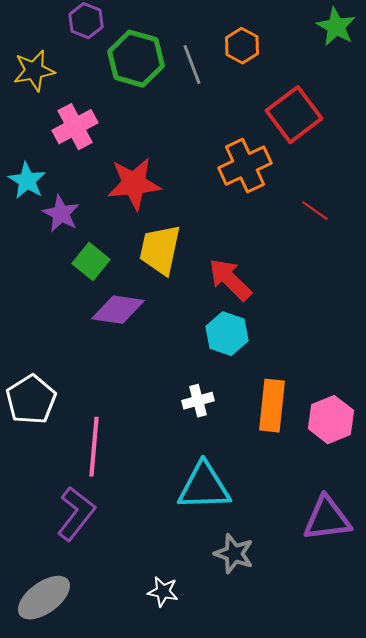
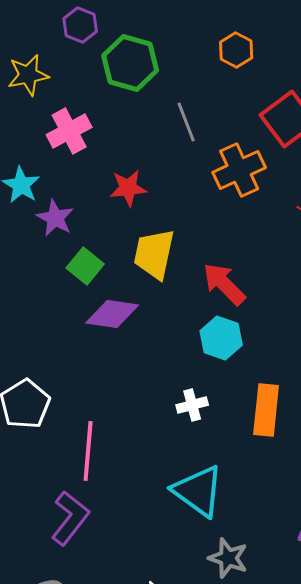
gray line: (192, 65) -> (186, 122), moved
red star: (134, 184) -> (128, 188), size x0.7
cyan triangle: (204, 487) -> (198, 491), turned 38

